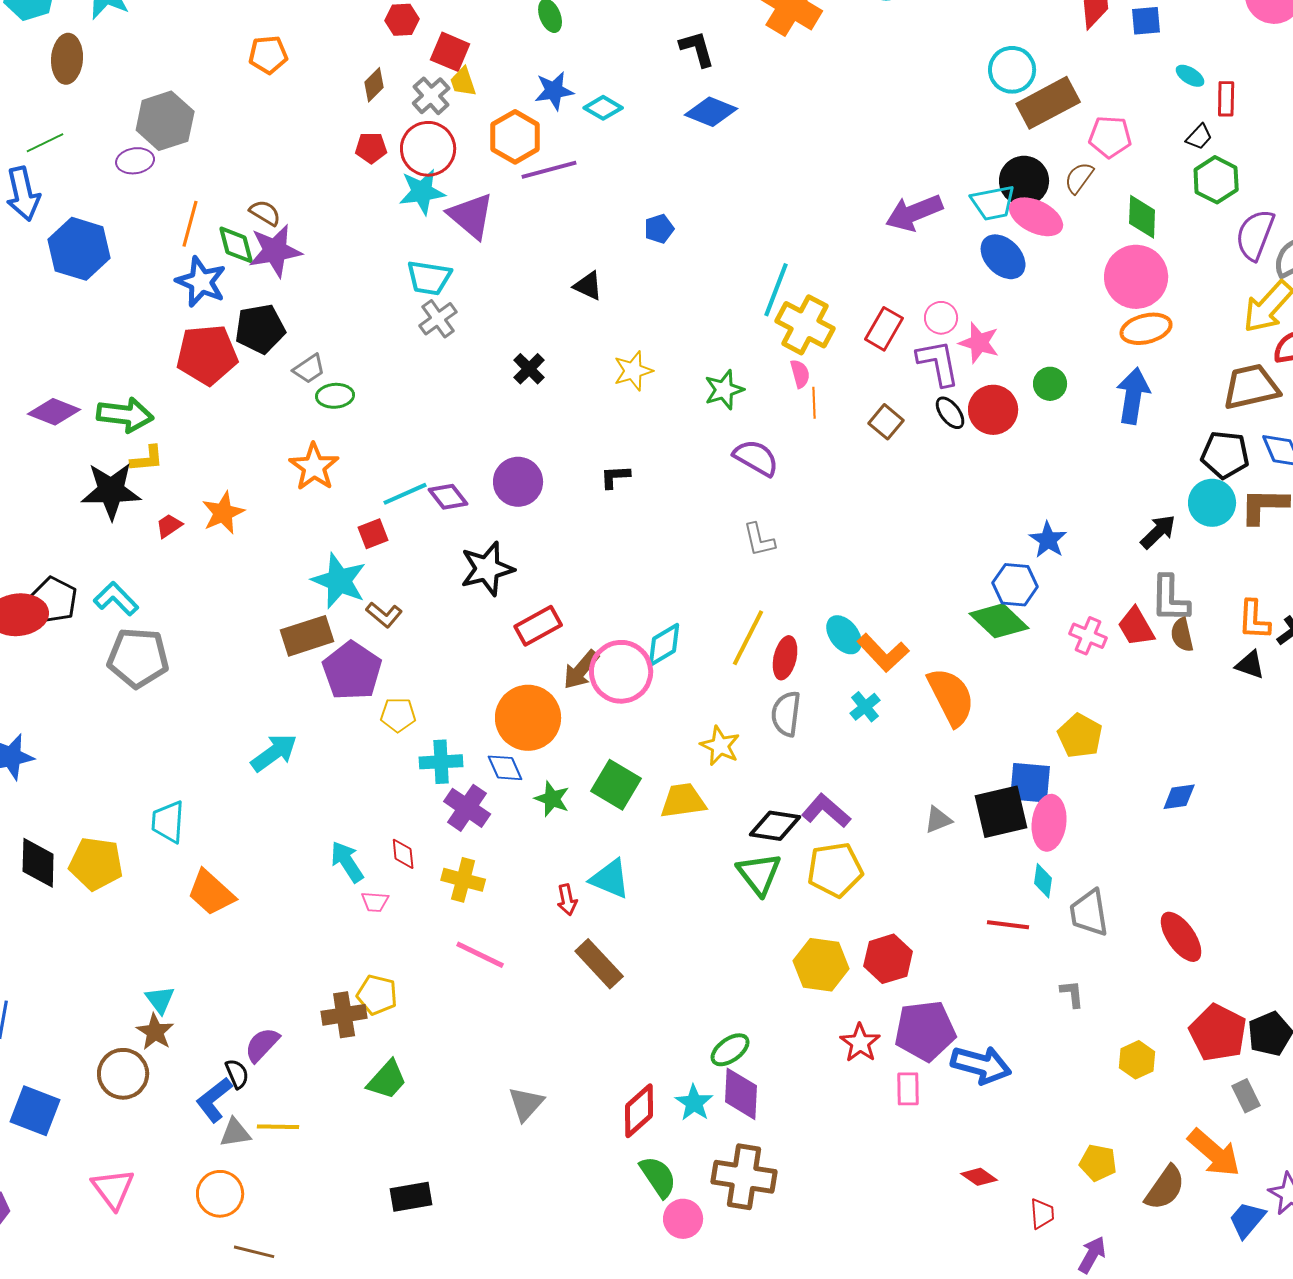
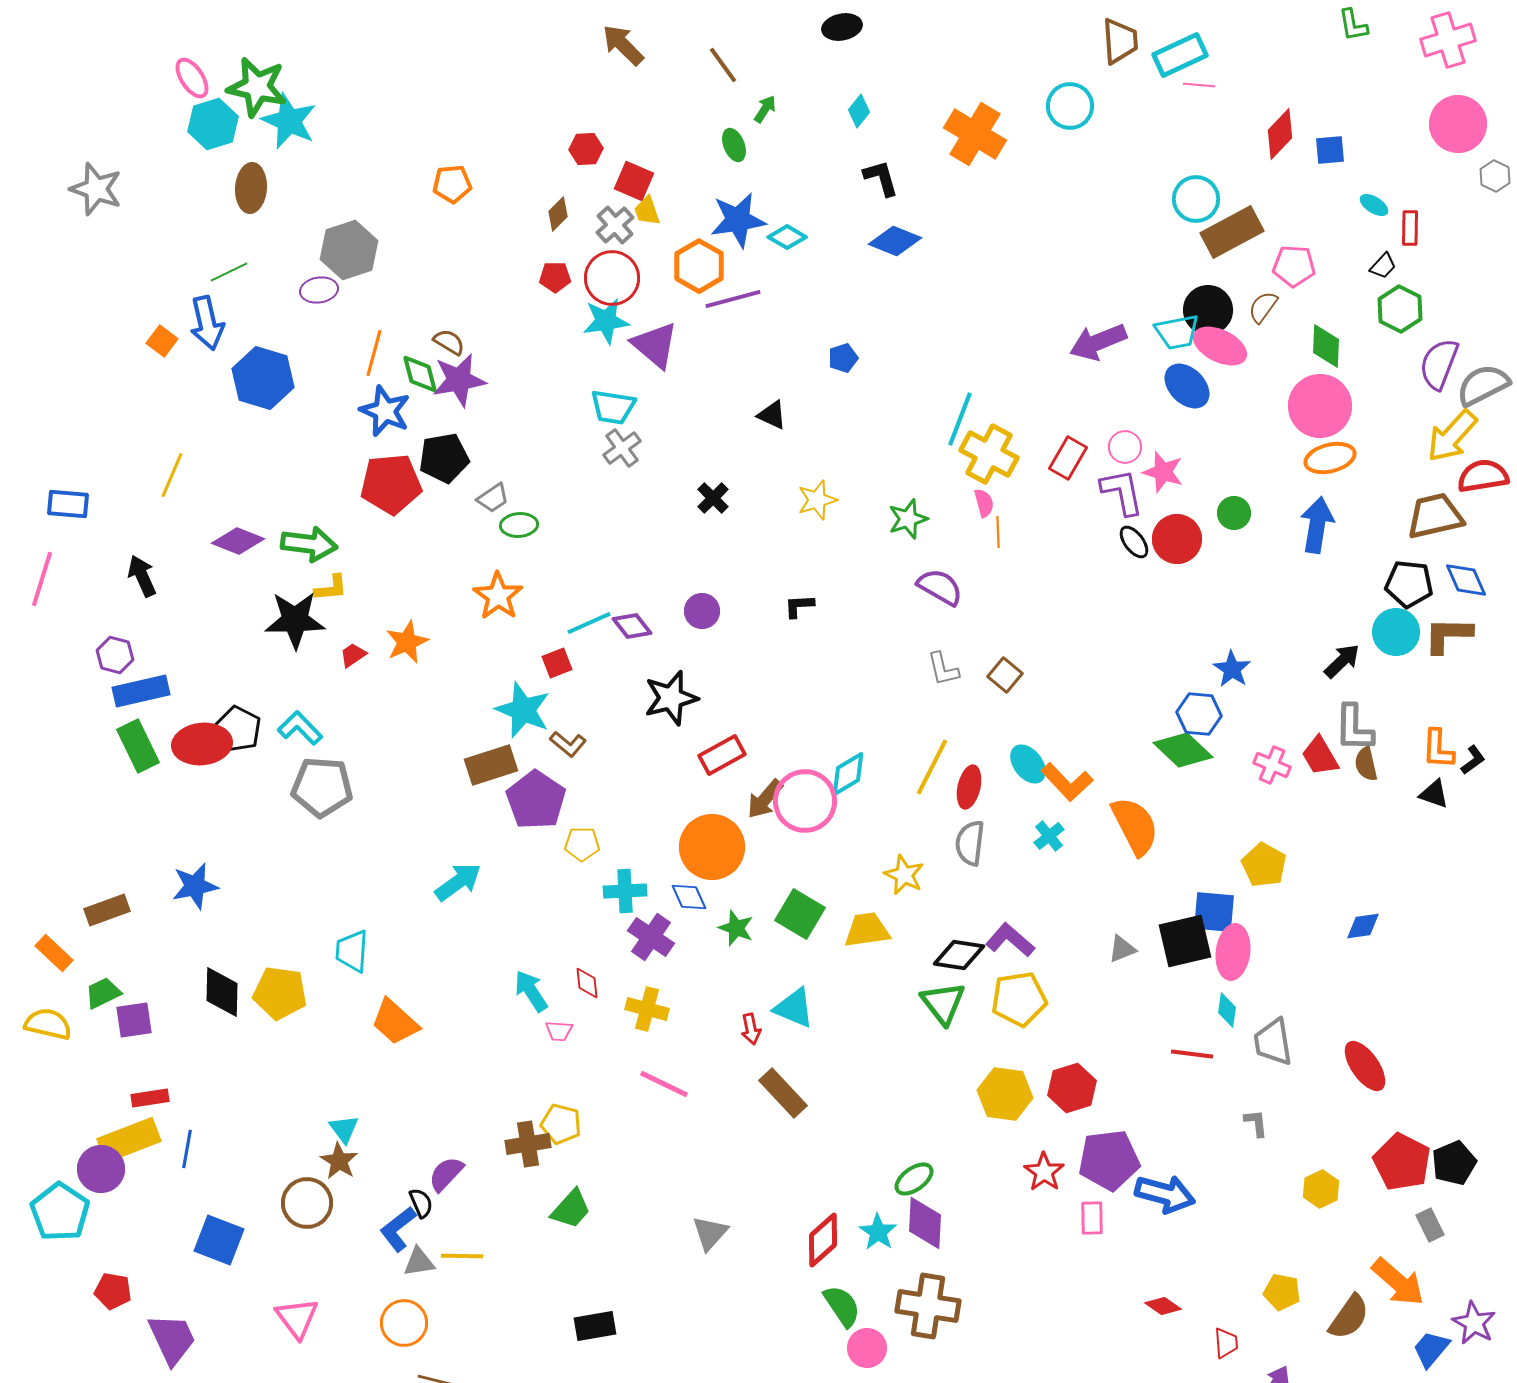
blue star: (554, 91) -> (738, 220), size x1.4
brown square: (886, 422) -> (1005, 675), moved
purple circle: (518, 482) -> (702, 611), size x0.7

